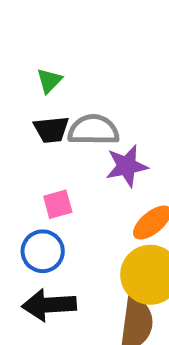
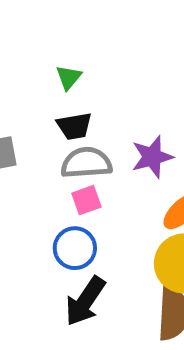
gray semicircle: (93, 130) -> (86, 163), moved
black arrow: (49, 305) -> (85, 301), turned -48

